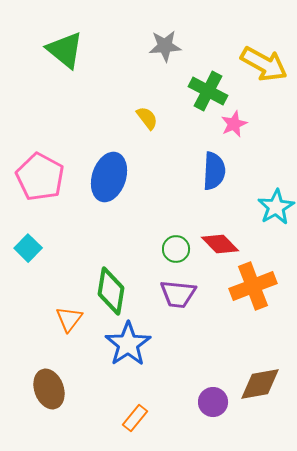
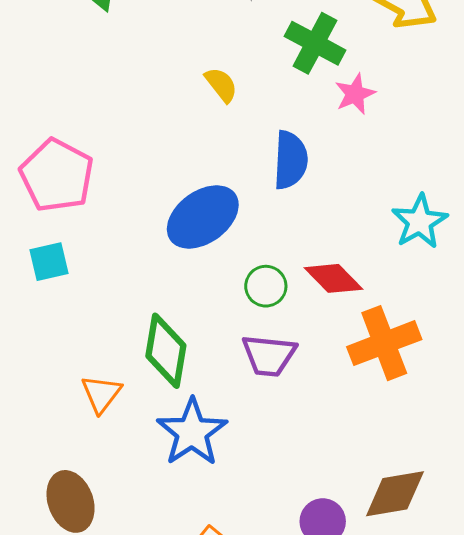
blue semicircle: (214, 171) -> (290, 160), moved
blue ellipse: (109, 177) -> (203, 217), moved, turned 36
cyan square: (28, 248) -> (49, 262), moved, turned 32

